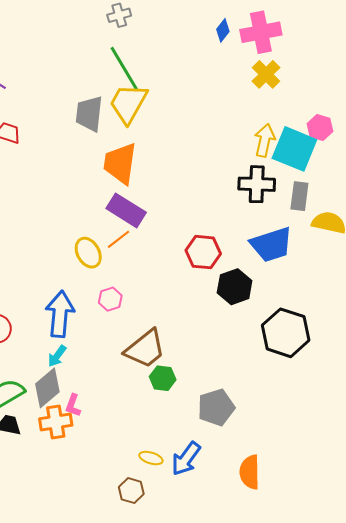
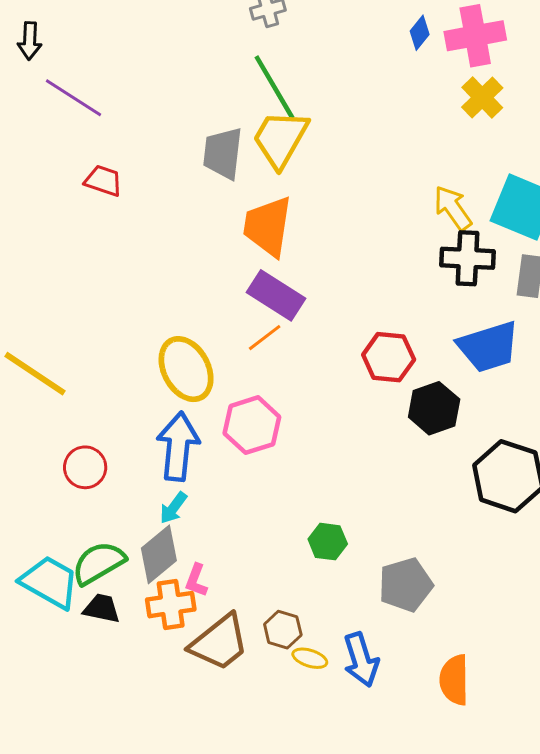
yellow arrow: (265, 140) -> (453, 208), moved, turned -48
yellow ellipse: (88, 253) -> (186, 369), moved, size x1.4
pink hexagon: (110, 299) -> (252, 425), size x1.6
brown trapezoid: (145, 349) -> (219, 643), moved
blue arrow: (186, 459) -> (361, 660), turned -54
brown hexagon: (131, 491) -> (283, 630), moved

